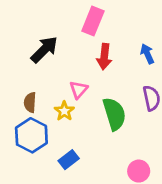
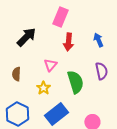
yellow star: (64, 111) -> (43, 88), moved
blue hexagon: (31, 135) -> (17, 114), moved
blue rectangle: (69, 160) -> (56, 114), moved, size x1.6

